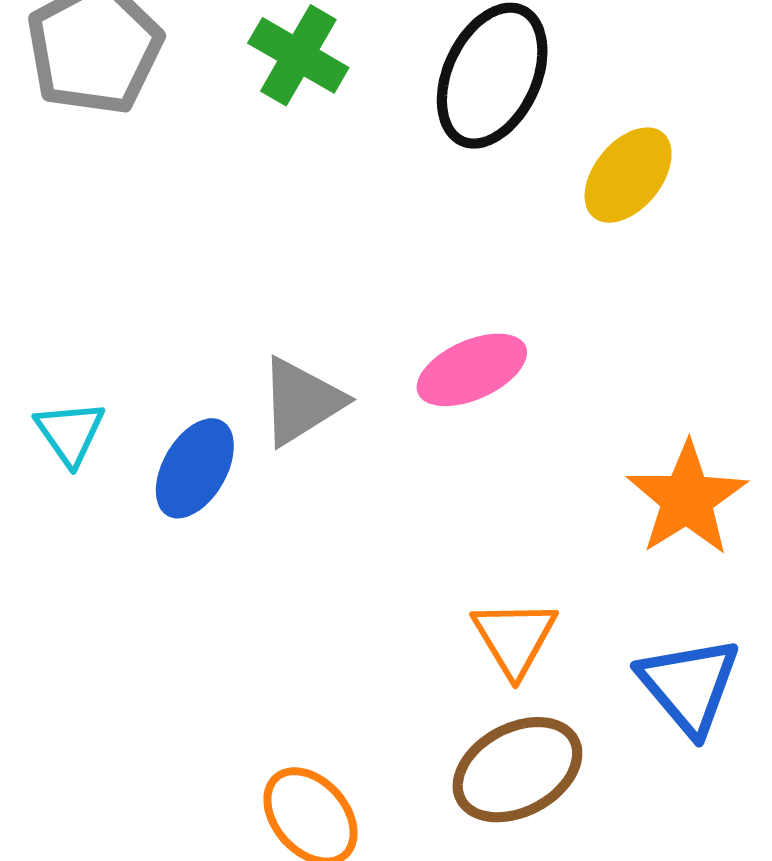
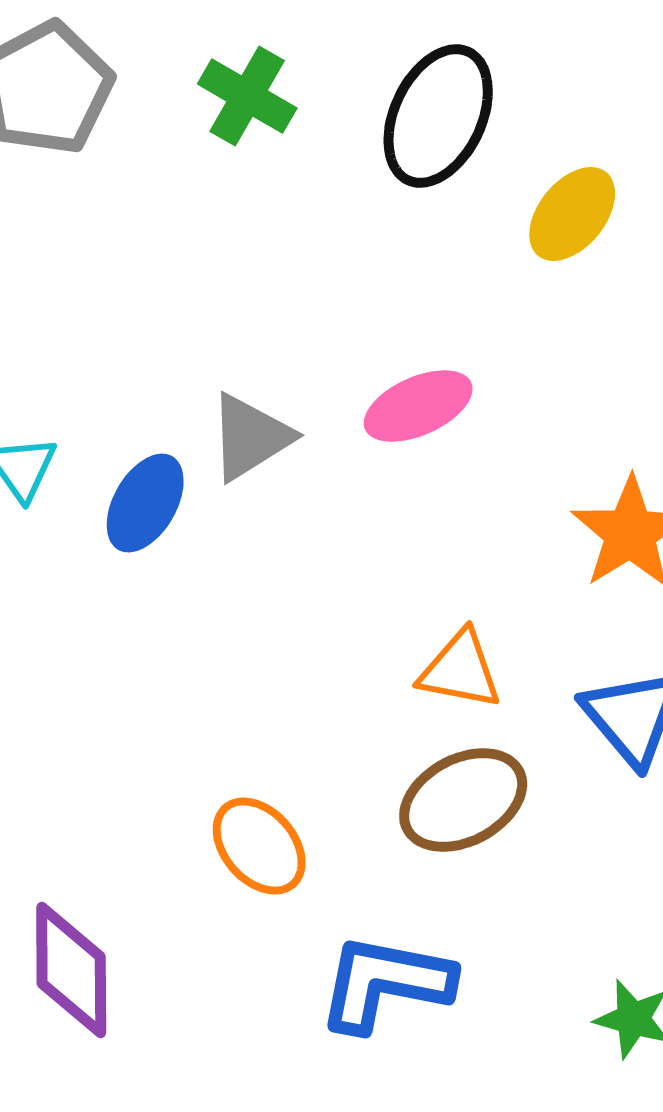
orange triangle: (514, 638) -> (460, 670), turned -48

